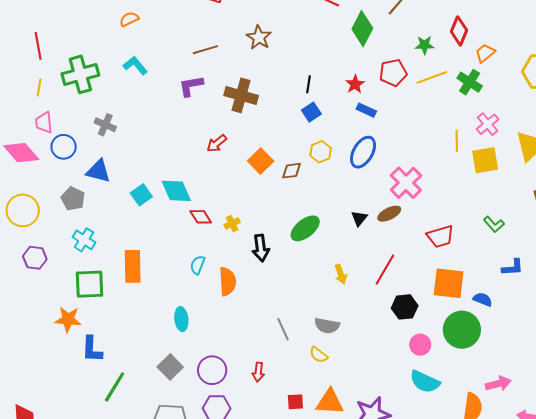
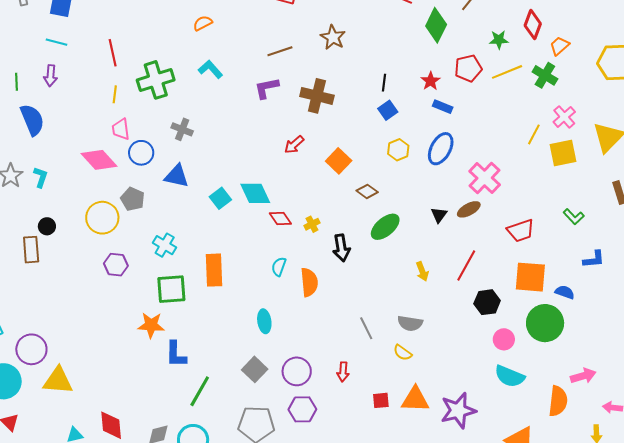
yellow line: (457, 141) -> (534, 134), turned 30
brown diamond: (291, 171) -> (367, 191), moved, turned 45
gray pentagon: (73, 199) -> (133, 199), moved

